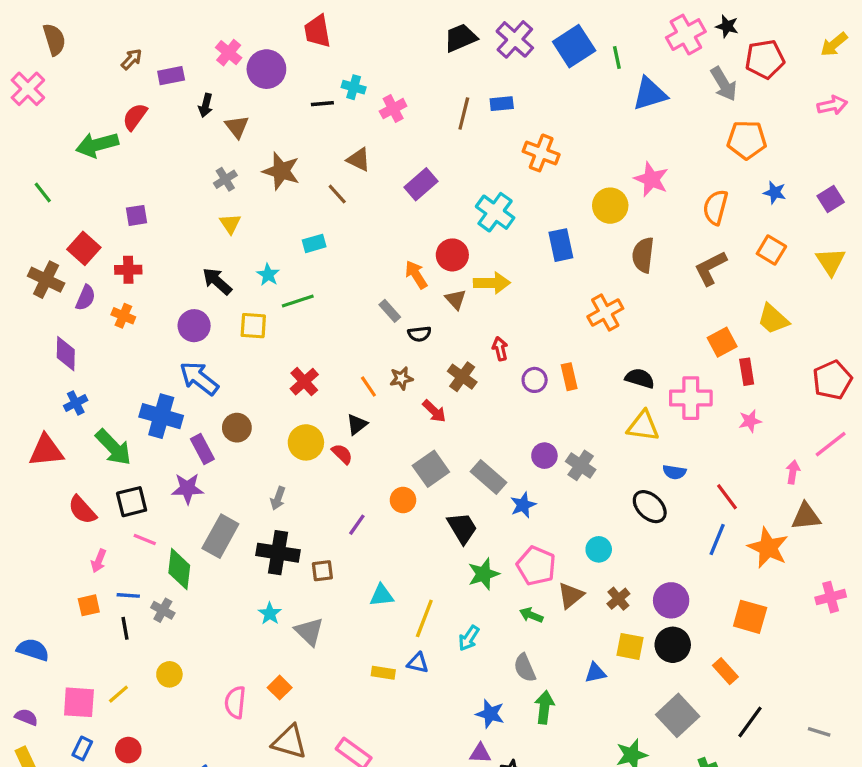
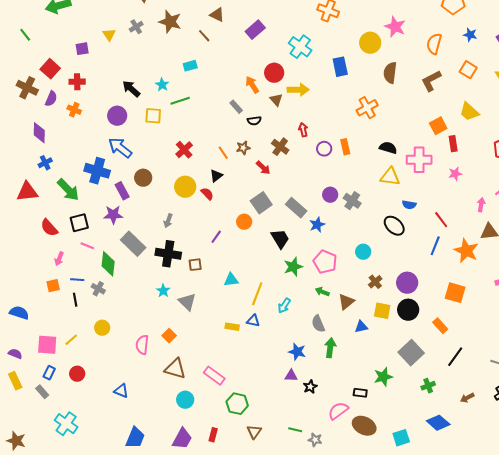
yellow triangle: (230, 224) -> (109, 35), moved
gray rectangle: (220, 536) -> (133, 244), turned -75
brown triangle: (571, 595) -> (346, 302), moved

